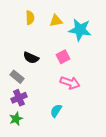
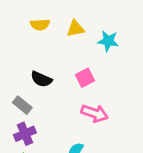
yellow semicircle: (30, 18) -> (40, 25), turned 88
cyan star: (80, 30) -> (108, 41), size x0.7

